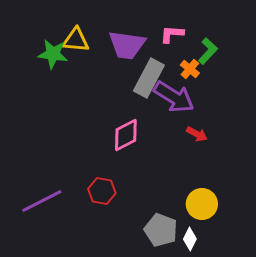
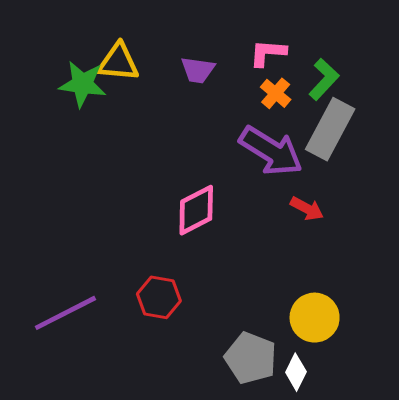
purple trapezoid: (127, 45) -> (198, 70), size x0.6
orange cross: (190, 69) -> (276, 93), moved
gray rectangle: (149, 78) -> (330, 129), moved

